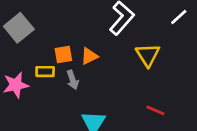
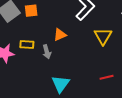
orange square: (63, 54) -> (31, 11), moved
red line: (155, 110) -> (107, 77), turned -40

